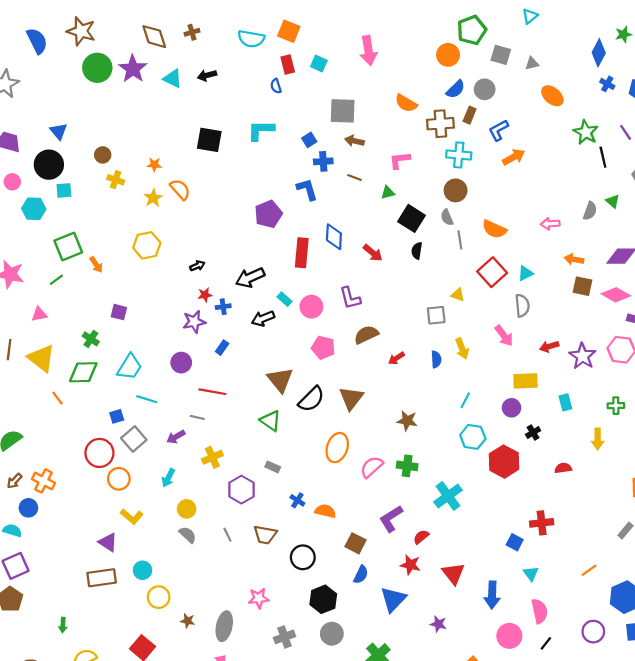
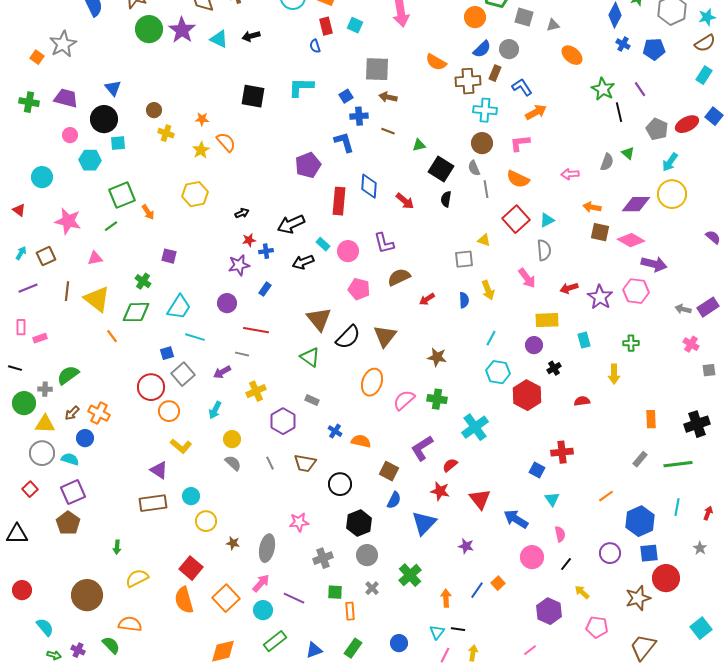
blue L-shape: (499, 130) -> (522, 87), turned 85
pink L-shape: (400, 160) -> (520, 143), moved
blue arrow: (492, 595) -> (516, 519), turned 120
pink semicircle: (539, 611) -> (560, 534), size x0.7

